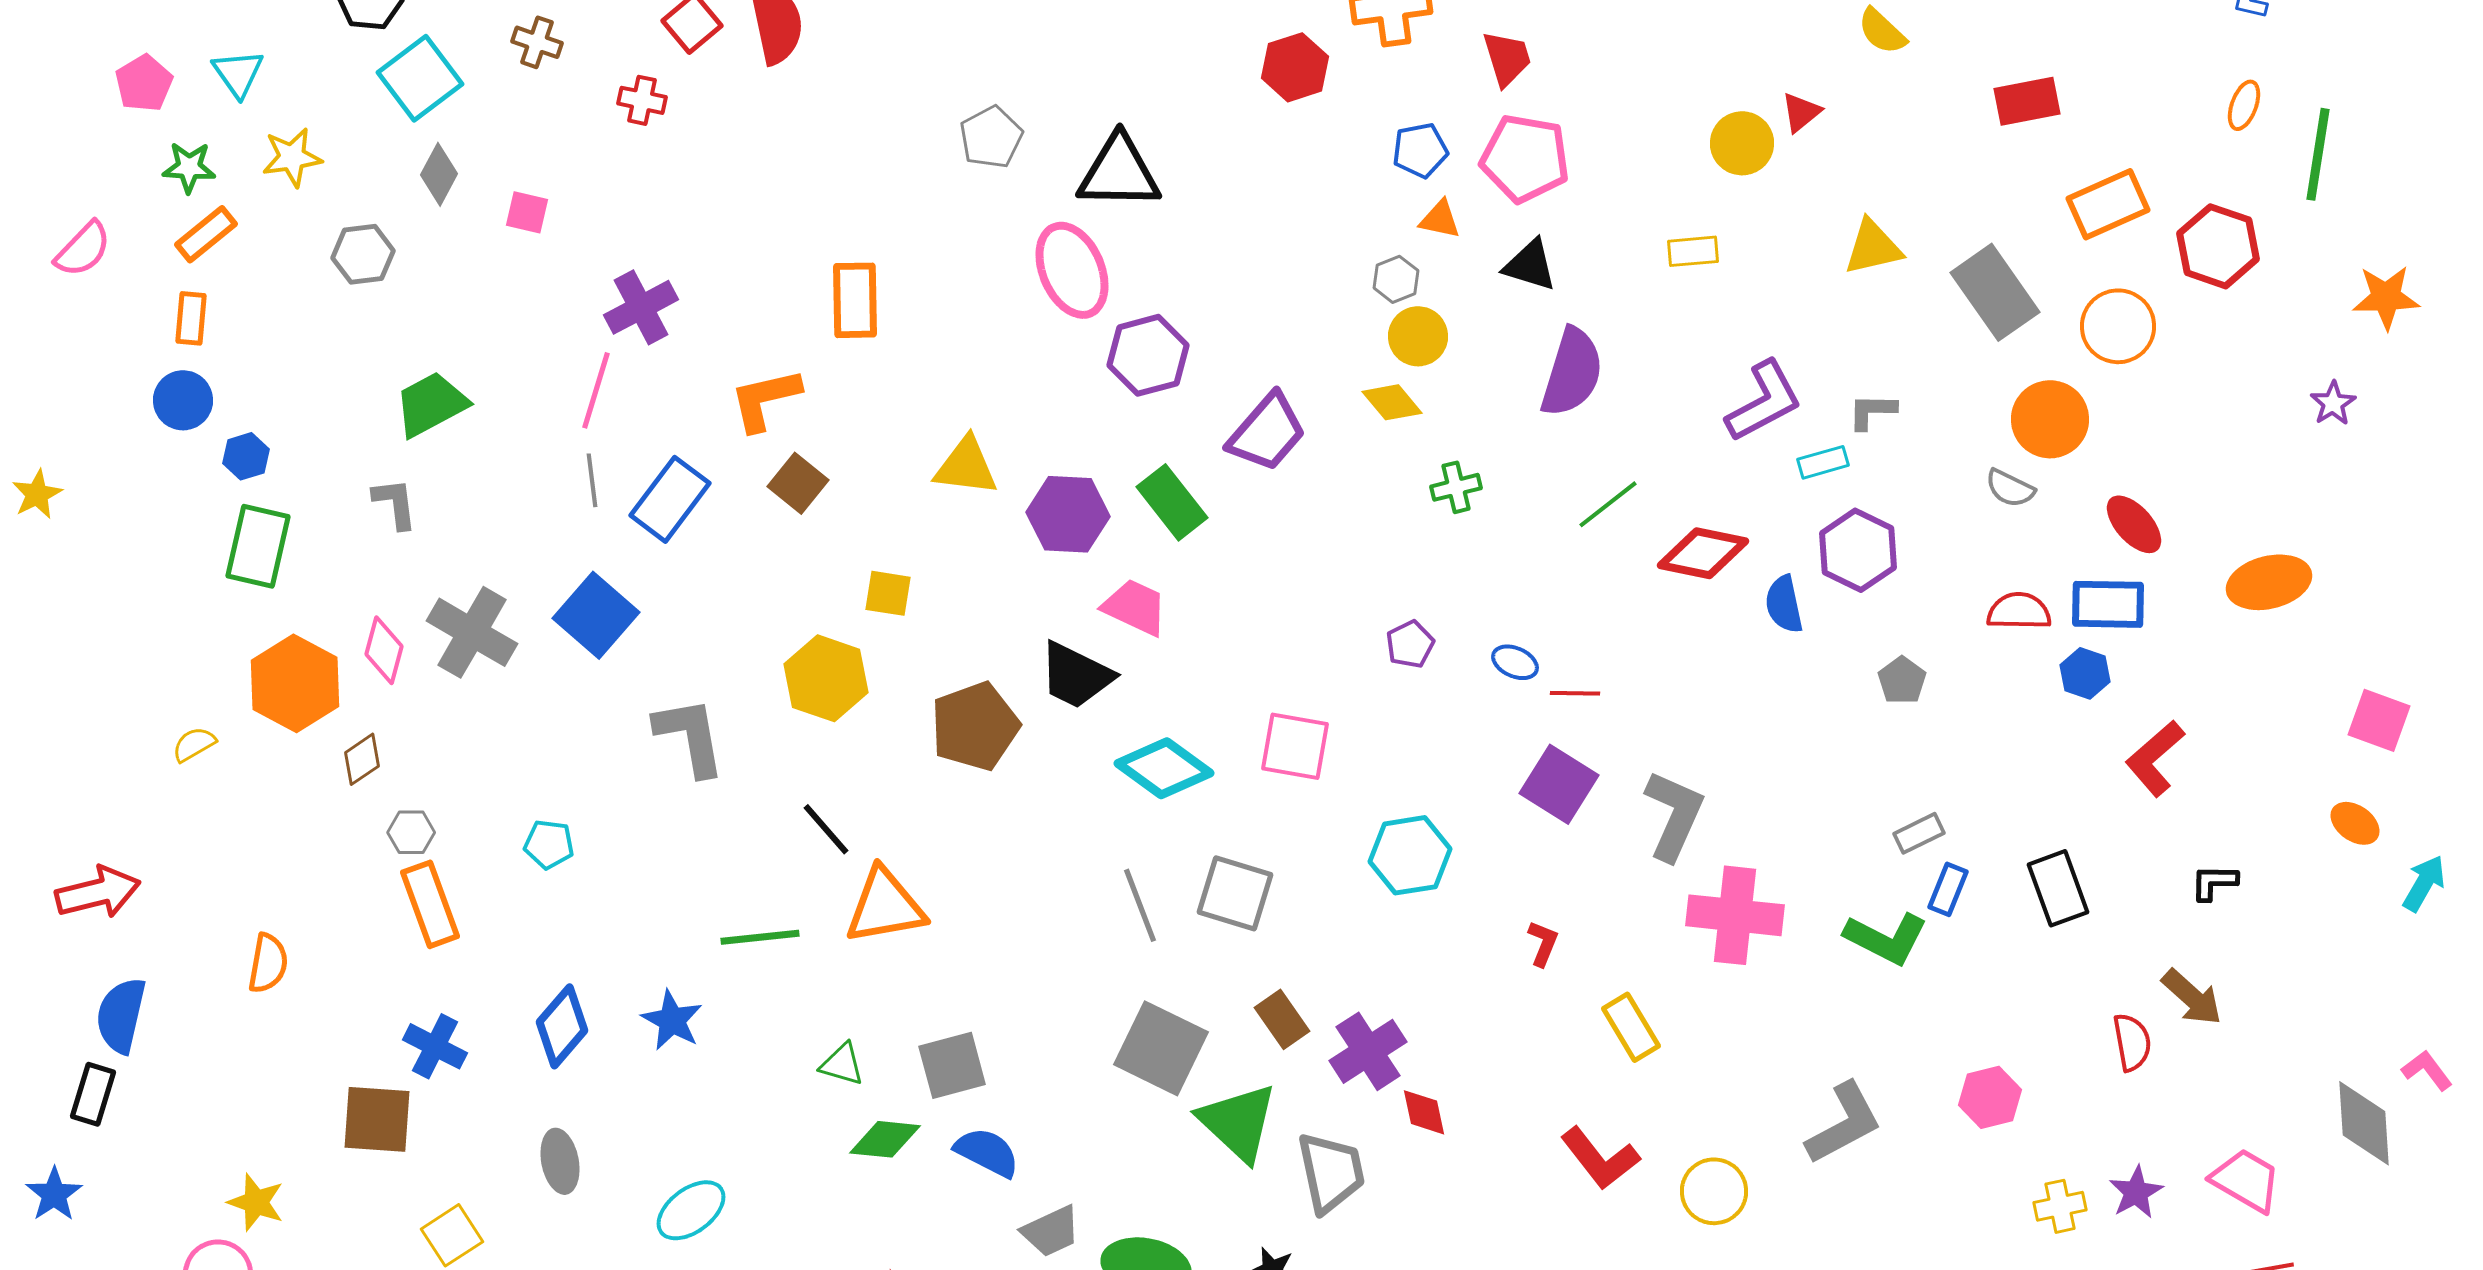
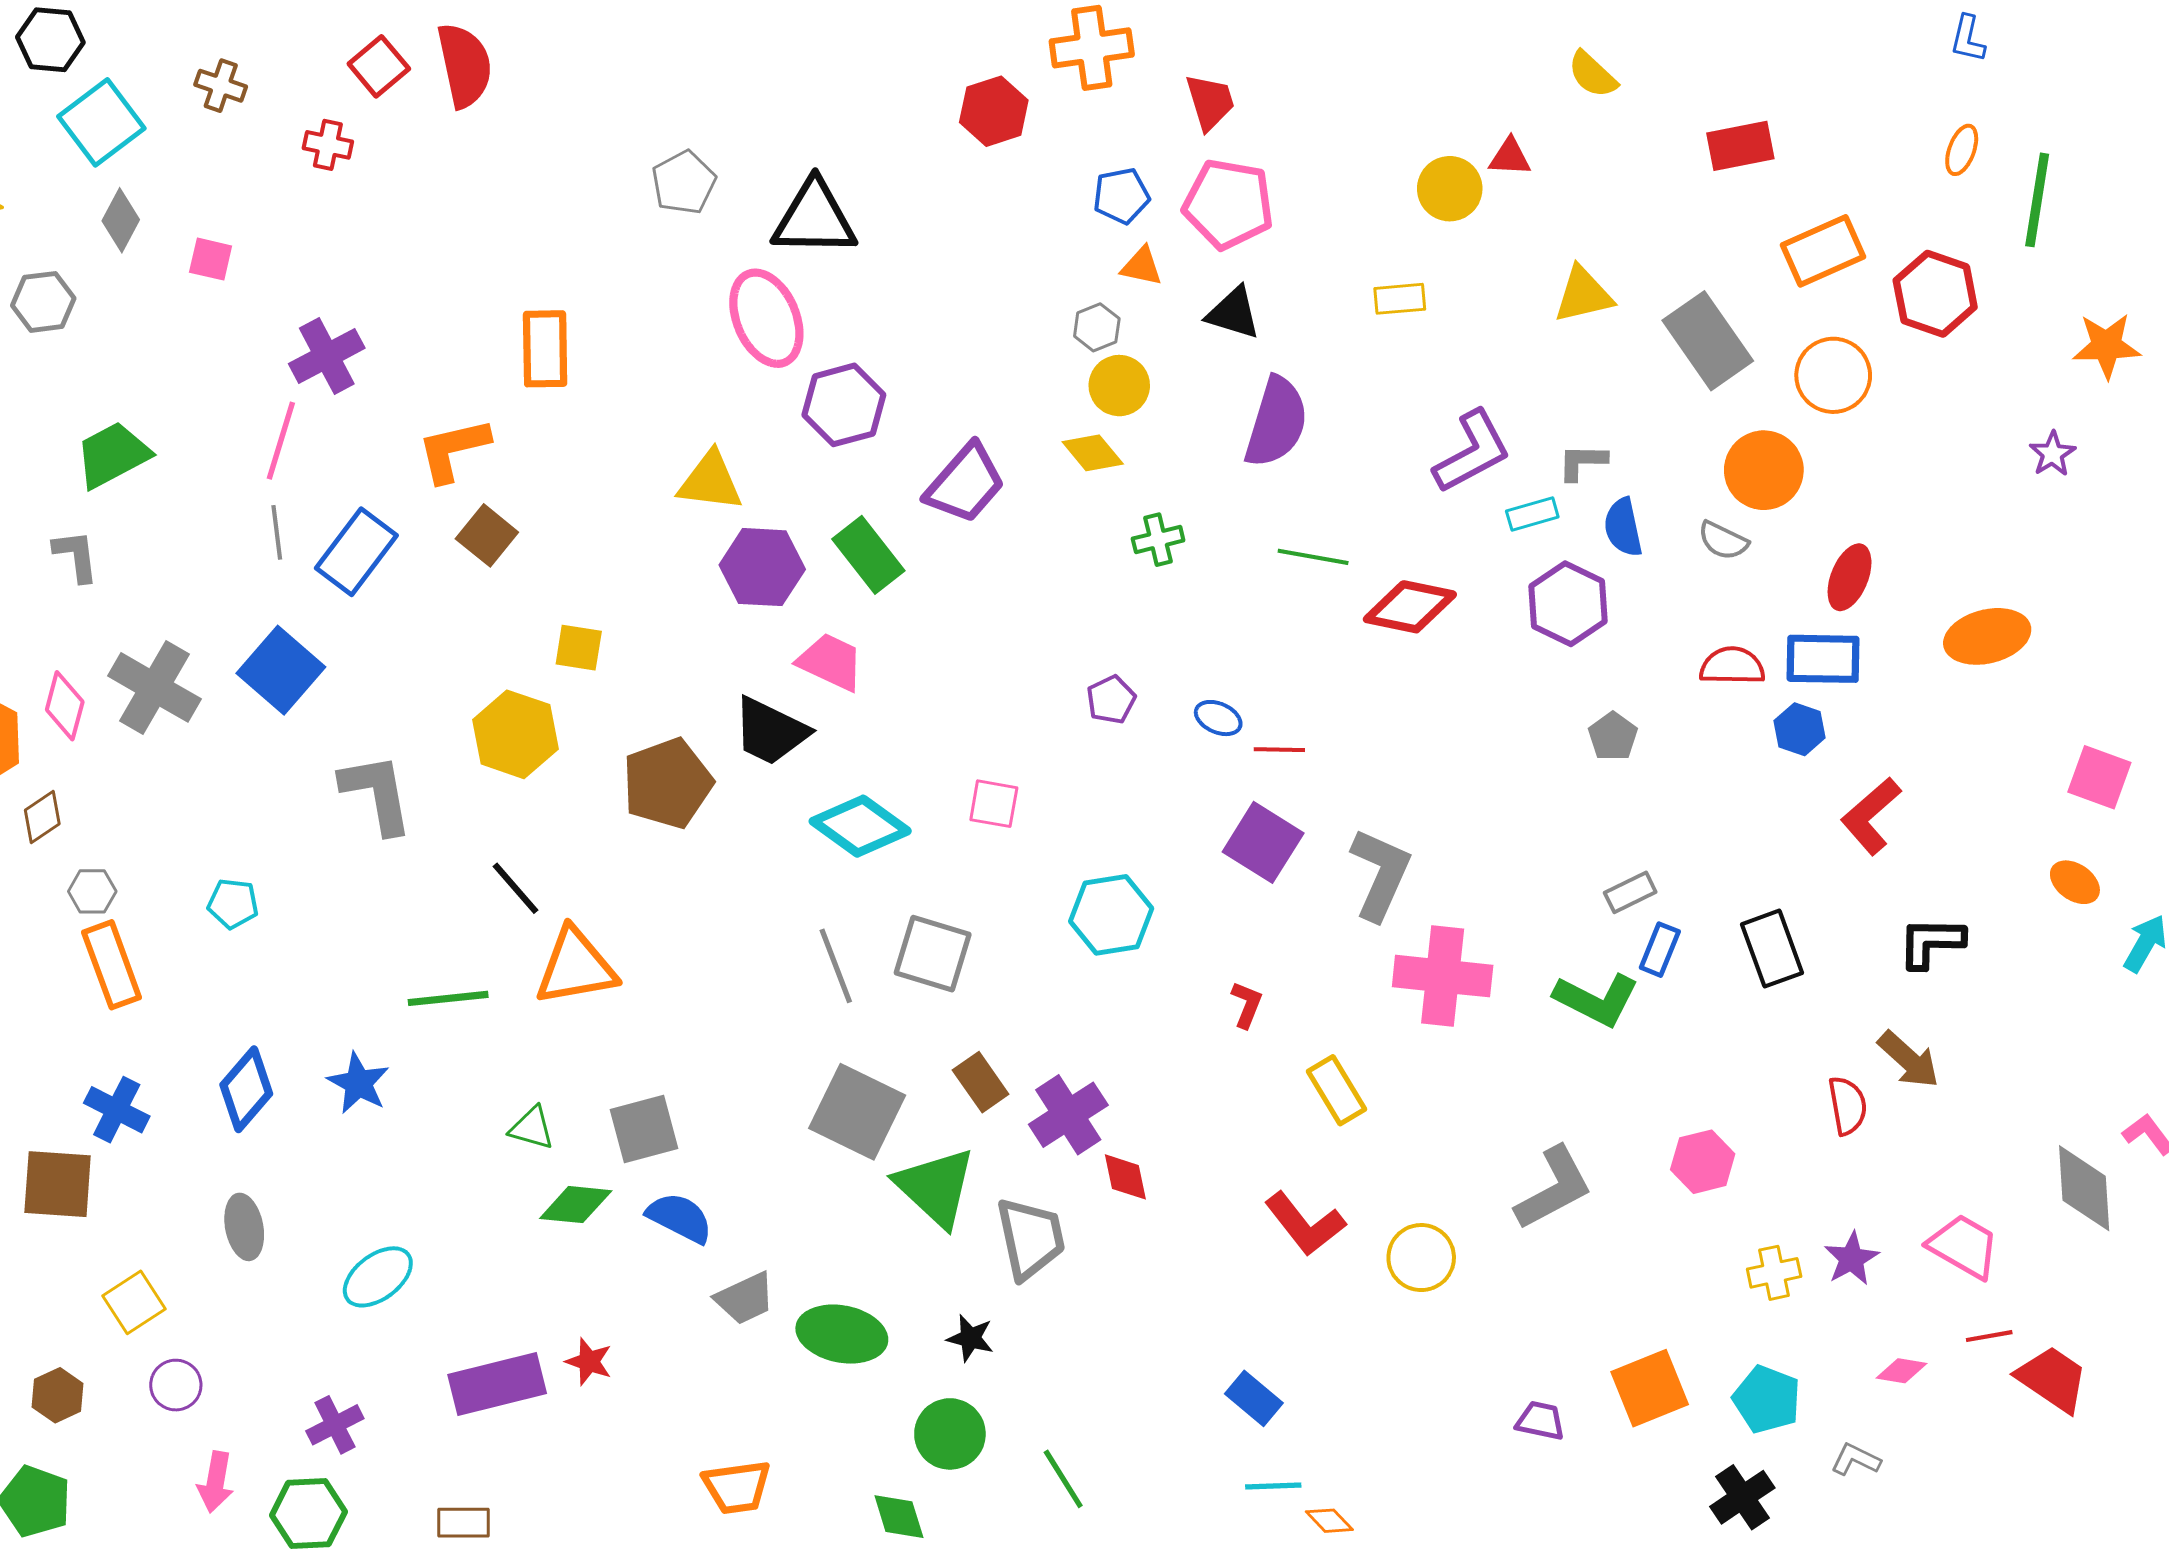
red triangle: (1801, 112) -> (1510, 157), turned 42
yellow triangle: (966, 466) -> (710, 481), moved
green line: (1608, 504) -> (1313, 557), turned 48
red ellipse: (2134, 524) -> (1850, 577), turned 64
blue semicircle: (1784, 604) -> (1623, 527), moved
pink square: (1295, 746) -> (994, 804), size x0.7
black L-shape: (2214, 882) -> (1931, 942), size x1.4

